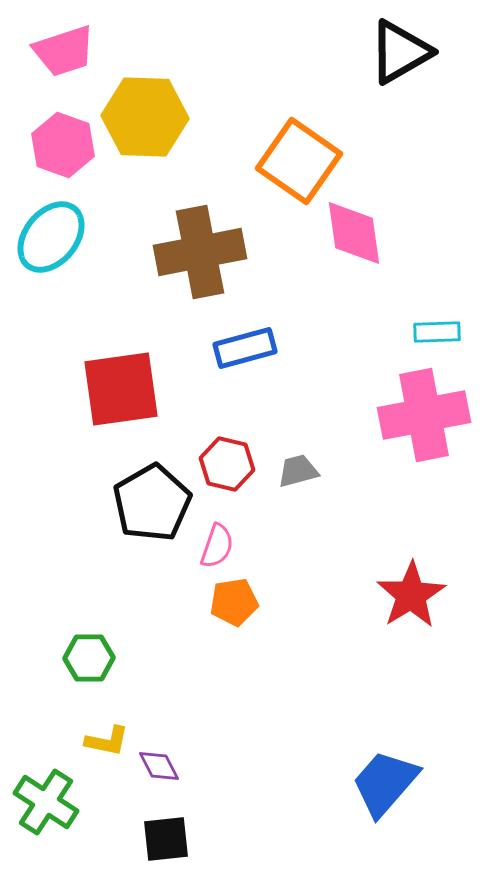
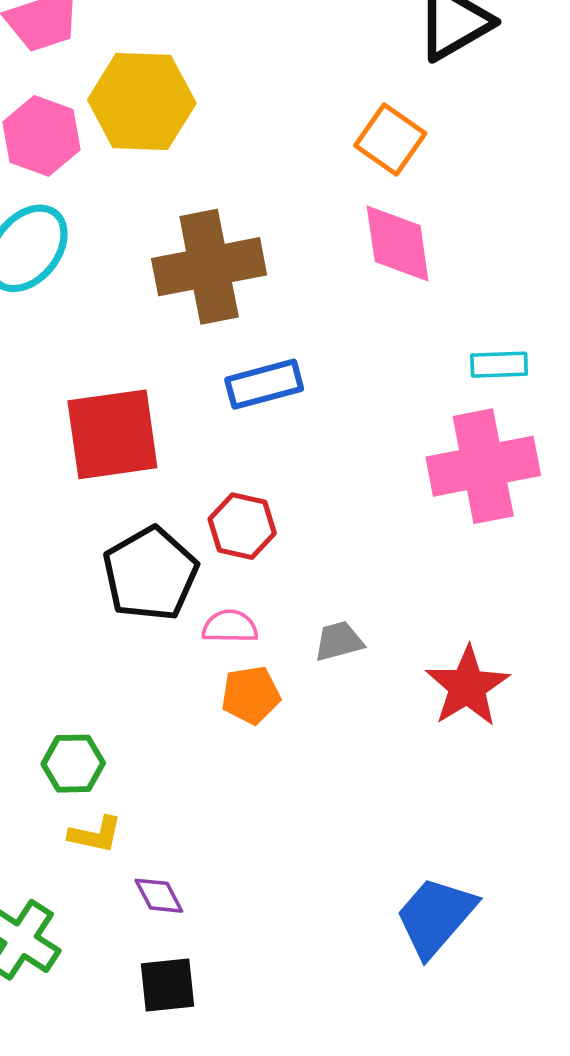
orange square: (299, 161) -> (390, 139), moved, size x0.7
gray trapezoid: (298, 471) -> (339, 641), moved
pink semicircle: (217, 546) -> (230, 626), turned -108
yellow L-shape: (107, 741) -> (95, 835), moved

